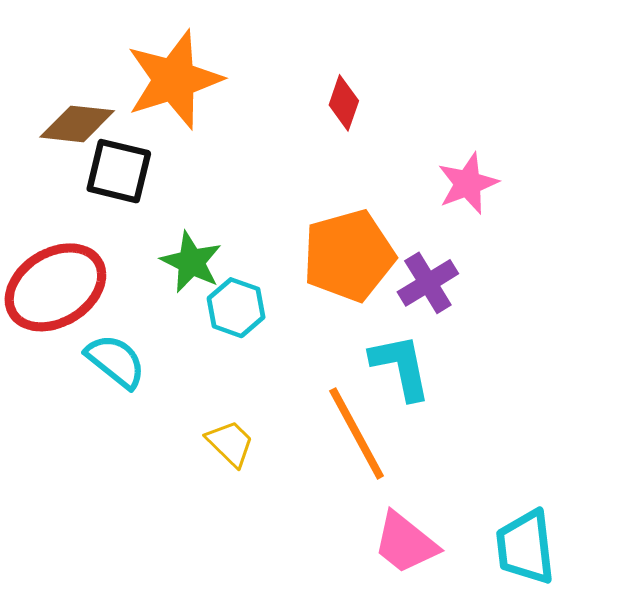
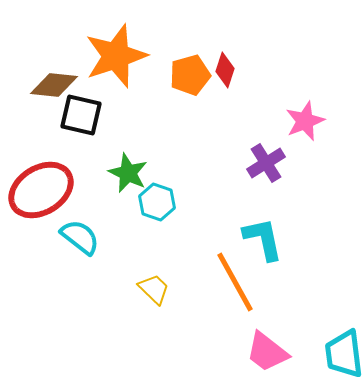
orange pentagon: (349, 256) -> (190, 75), moved, size x0.7
purple cross: (428, 283) -> (266, 163), moved

